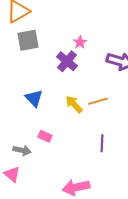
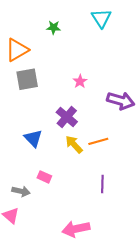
purple cross: (67, 61) -> (67, 117), moved

